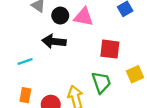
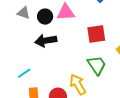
cyan line: (25, 62) -> (24, 73), moved

